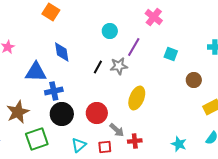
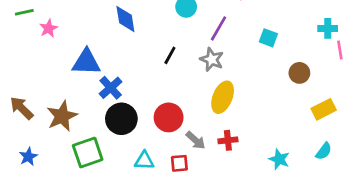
blue diamond: (62, 52) -> (125, 19), moved
gray star: (119, 66) -> (212, 59), moved, turned 30
blue cross: (54, 91) -> (111, 88), turned -30
red cross: (135, 141) -> (228, 140), moved
cyan triangle: (79, 145) -> (144, 161), turned 42

